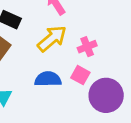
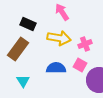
yellow arrow: (52, 39) -> (59, 38), turned 50

